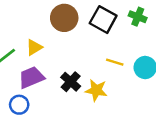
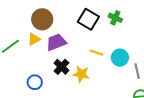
brown circle: (64, 18) -> (42, 19), moved
purple trapezoid: (31, 77) -> (56, 42), moved
blue circle: (19, 105) -> (35, 82), moved

